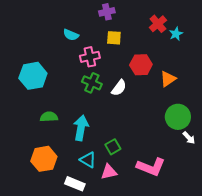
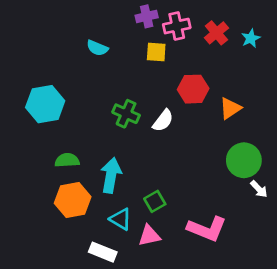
cyan star: (176, 34) -> (251, 38), moved
pink cross: (90, 57) -> (177, 26), moved
orange hexagon: (44, 159) -> (73, 200), moved

